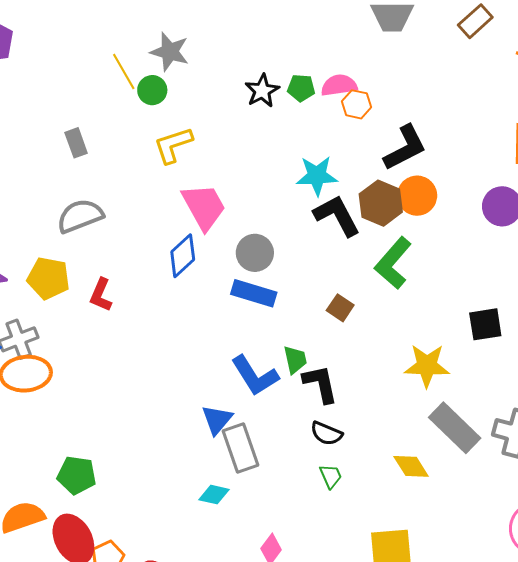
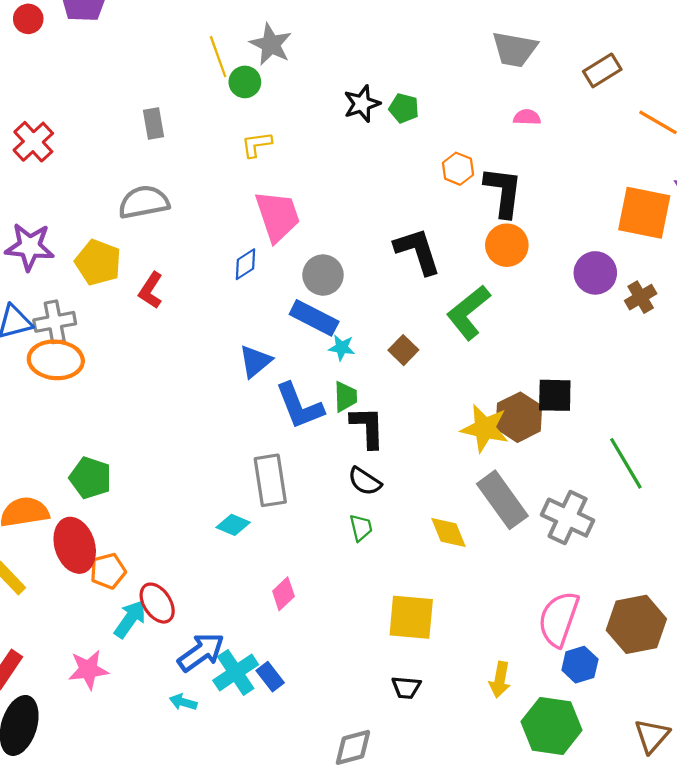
pink semicircle: (339, 85) -> (527, 117), moved, size x0.7
orange hexagon: (357, 104) -> (458, 169), moved
yellow L-shape: (173, 145) -> (257, 144), size x0.7
black L-shape: (405, 148) -> (503, 192), turned -66
cyan star: (317, 176) -> (342, 348), moved, size x0.6
brown hexagon: (381, 203) -> (519, 417), moved
blue diamond: (183, 256) -> (246, 264), size x0.7
blue triangle: (217, 420) -> (255, 361), moved

